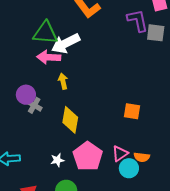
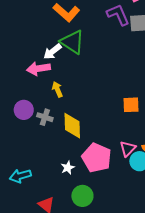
green triangle: (45, 33) -> (72, 42), moved, turned 40
white arrow: (66, 43) -> (52, 52), size x0.7
gray cross: (34, 105) -> (45, 117), moved

